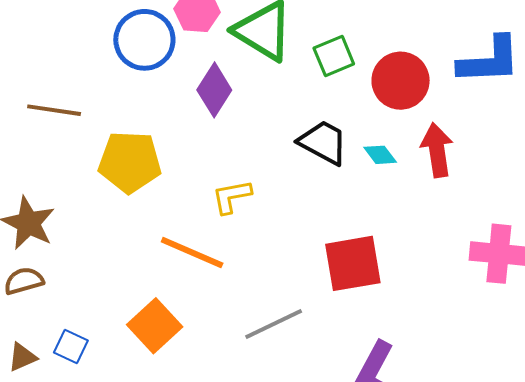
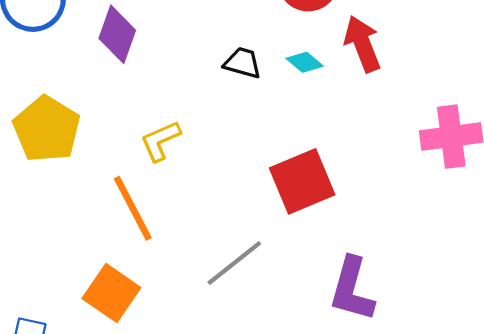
black trapezoid: (323, 142) -> (243, 63), size x0.7
yellow pentagon: (130, 162) -> (47, 129), turned -30
orange line: (192, 252) -> (133, 208), turned 52

